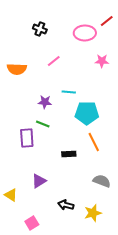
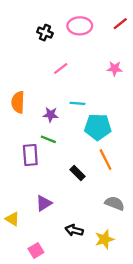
pink ellipse: (85, 33) -> (80, 26), moved
orange semicircle: (17, 69) -> (18, 102), moved, turned 90
black rectangle: (69, 154) -> (78, 173), turned 48

